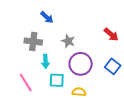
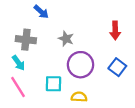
red arrow: (111, 34) -> (115, 30), turned 49
cyan arrow: (45, 61) -> (18, 63), moved, turned -32

